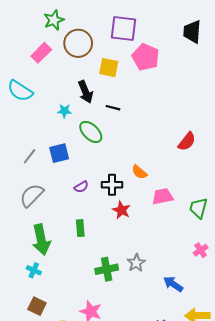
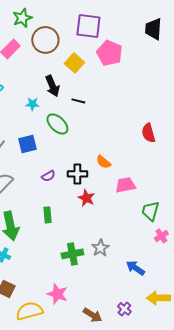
yellow square: (109, 68) -> (74, 63), turned 30
red semicircle: (187, 141) -> (148, 133), turned 126
green trapezoid: (198, 208) -> (150, 211), moved

